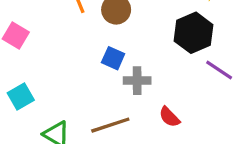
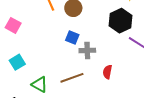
red semicircle: (169, 117) -> (107, 72), turned 56

